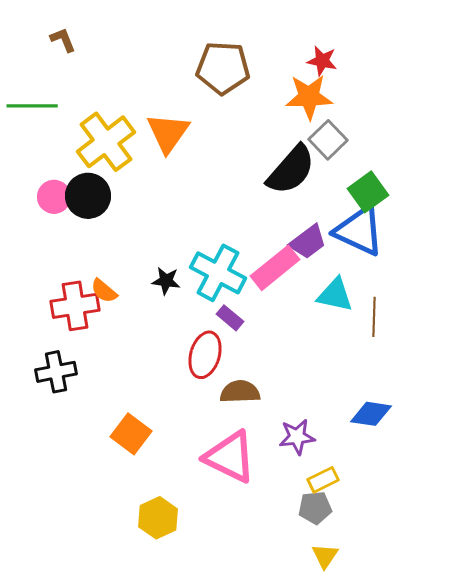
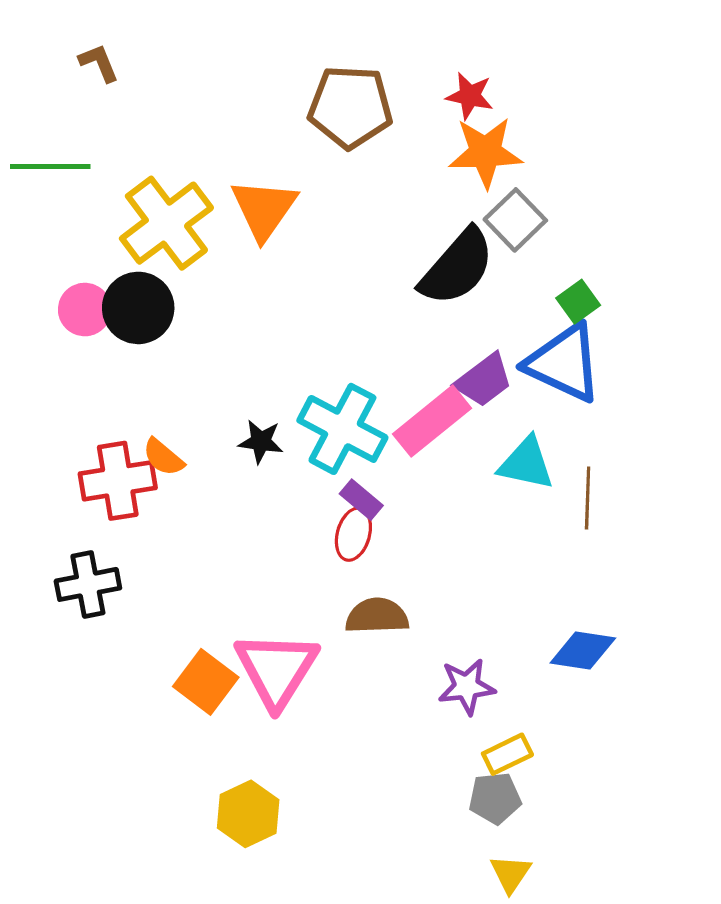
red star: (322, 61) -> (470, 96), moved
green square: (368, 192) -> (578, 302), size x0.7
red ellipse: (205, 355) -> (353, 534), moved, size x0.7
pink triangle: (230, 457) -> (276, 669), moved, turned 36

